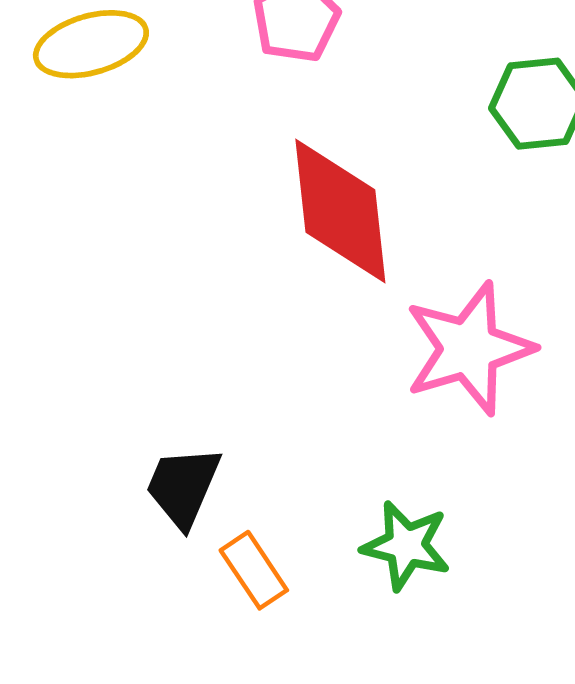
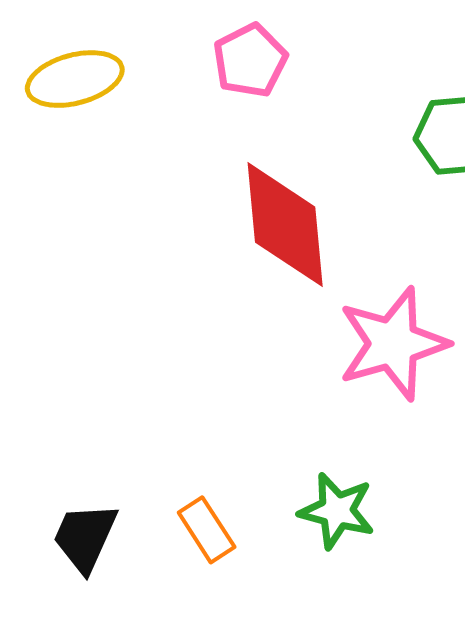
black trapezoid: (183, 487) -> (85, 537), moved

